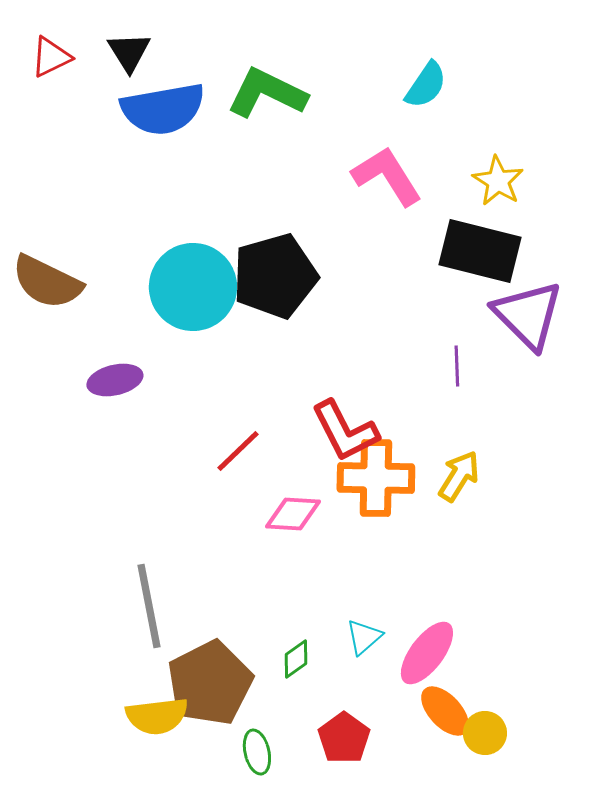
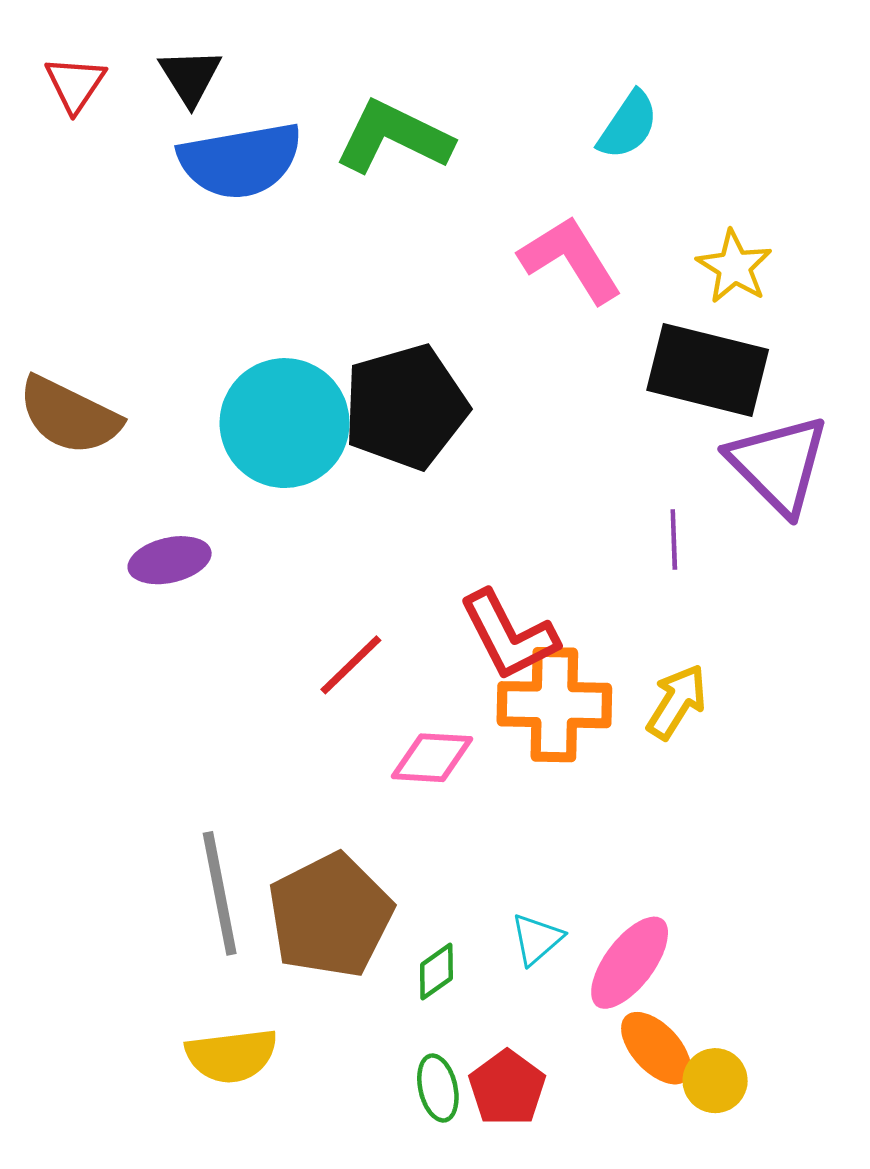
red triangle: (51, 57) -> (75, 84), turned -30
brown pentagon: (210, 683) -> (330, 916), moved
green ellipse: (257, 752) -> (438, 1088), moved

